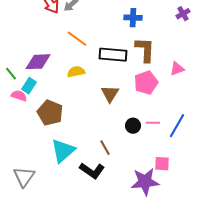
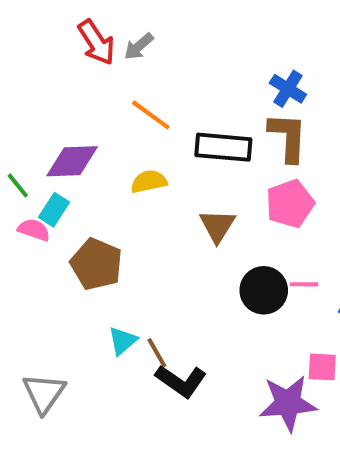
blue cross: (133, 18) -> (288, 89), moved, turned 30
black circle: (133, 126) -> (264, 290), size x1.5
brown line: (105, 148) -> (157, 353), moved
cyan triangle: (63, 151) -> (123, 341), size x0.6

